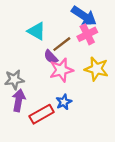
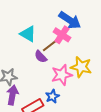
pink cross: (87, 34) -> (62, 35), moved, turned -30
pink star: (61, 70) -> (62, 75), moved

